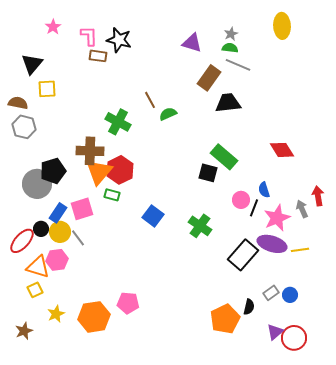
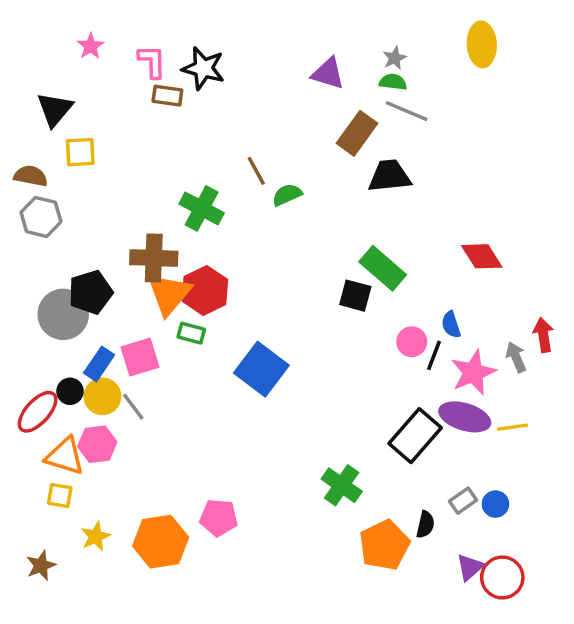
blue square: (153, 216) -> (261, 369), size x1.4
green cross: (200, 226) -> (342, 485), moved
yellow square: (35, 290) -> (60, 495), turned 35

